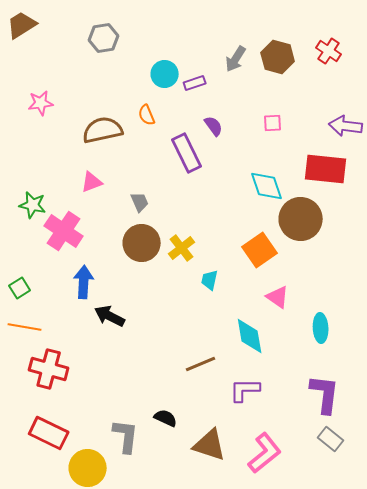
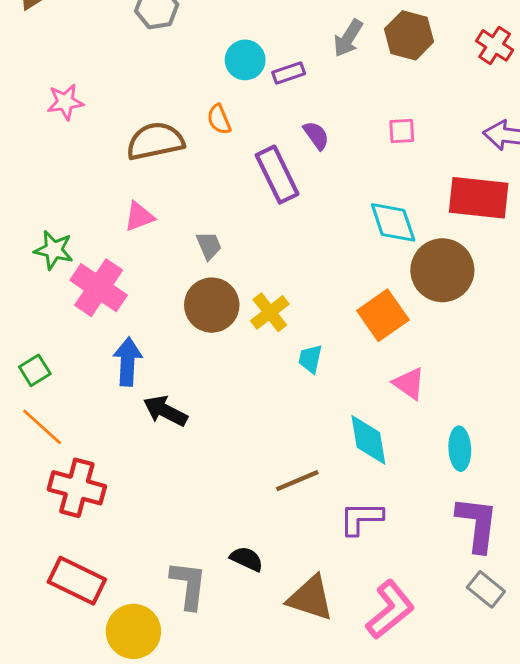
red cross: (329, 51) -> (495, 45), moved
orange line: (25, 327) -> (42, 427), turned 32
cyan ellipse: (321, 328) -> (460, 449), moved

